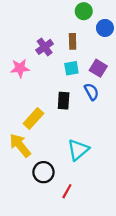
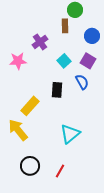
blue circle: (105, 28) -> (92, 36), moved
brown rectangle: (73, 41) -> (65, 26), moved
cyan square: (71, 68) -> (64, 61), turned -32
black circle: (43, 172) -> (30, 166), moved

